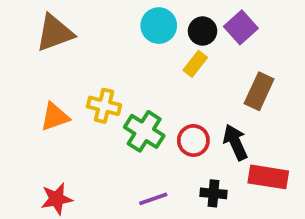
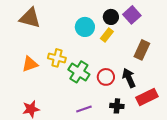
cyan circle: (159, 26) -> (85, 27), moved
brown triangle: (55, 33) -> (30, 18), turned 35
red rectangle: (268, 177) -> (147, 97), turned -35

